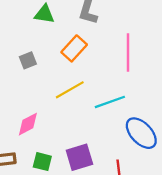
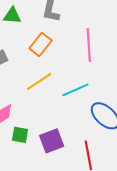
green square: (42, 162) -> (20, 135), moved

